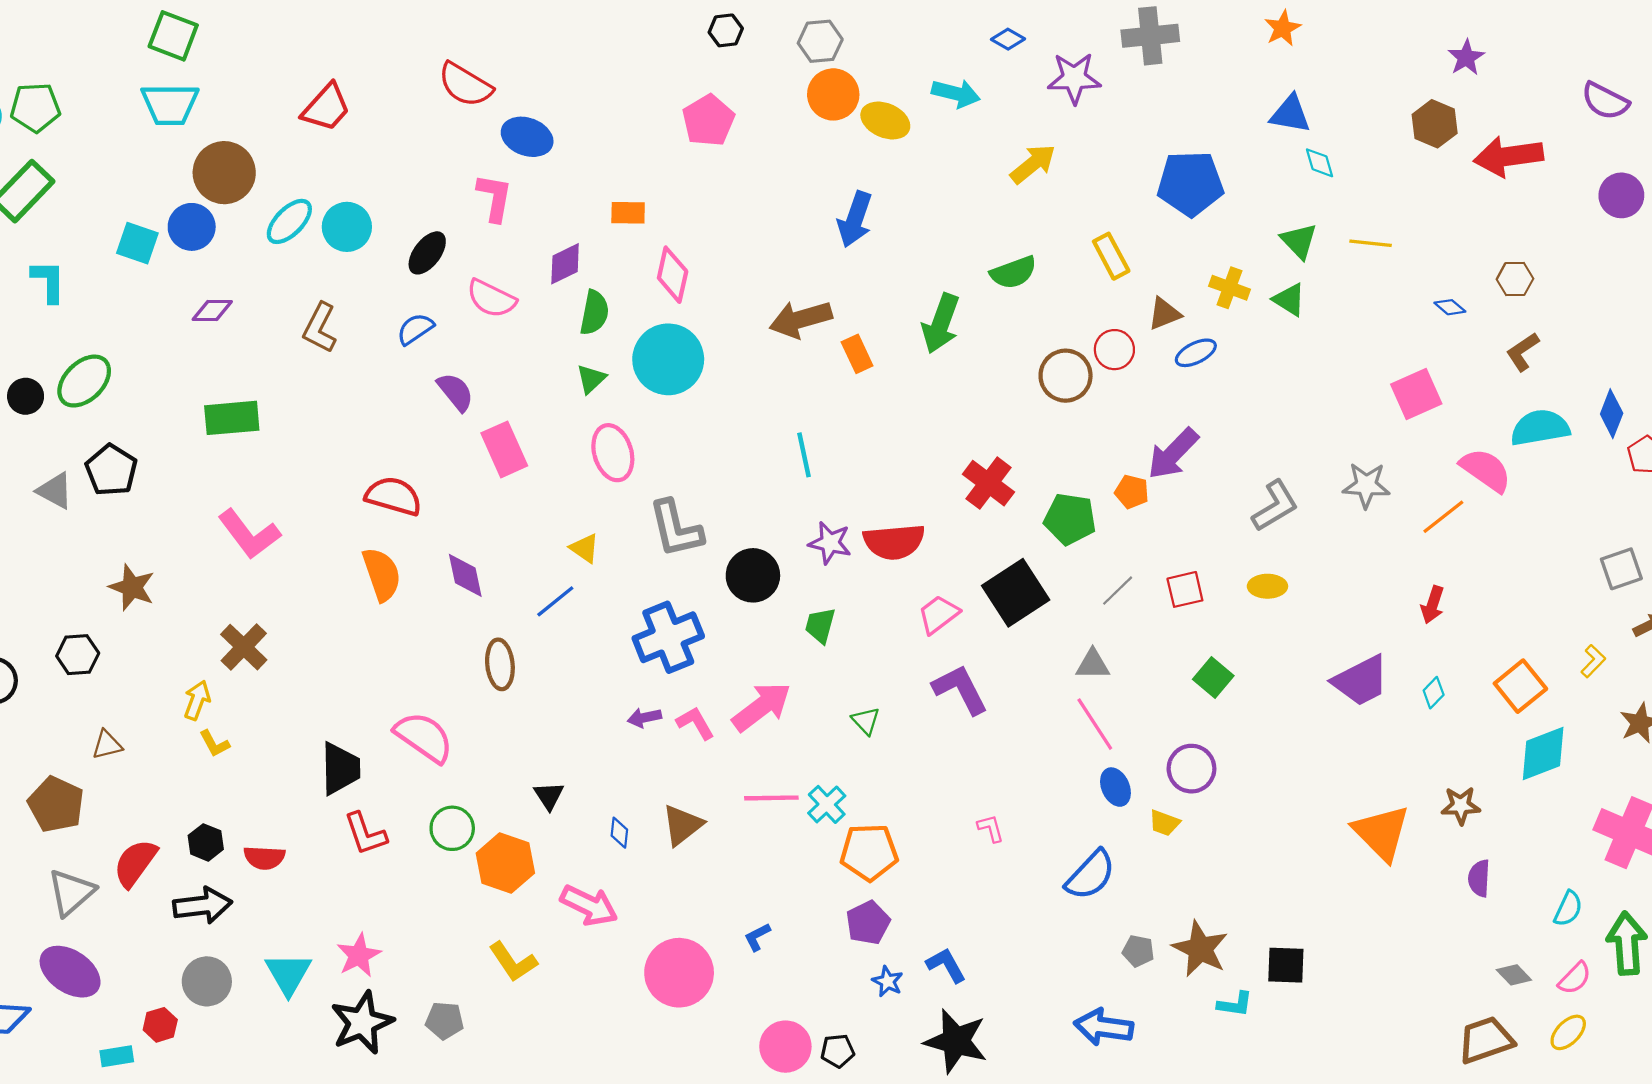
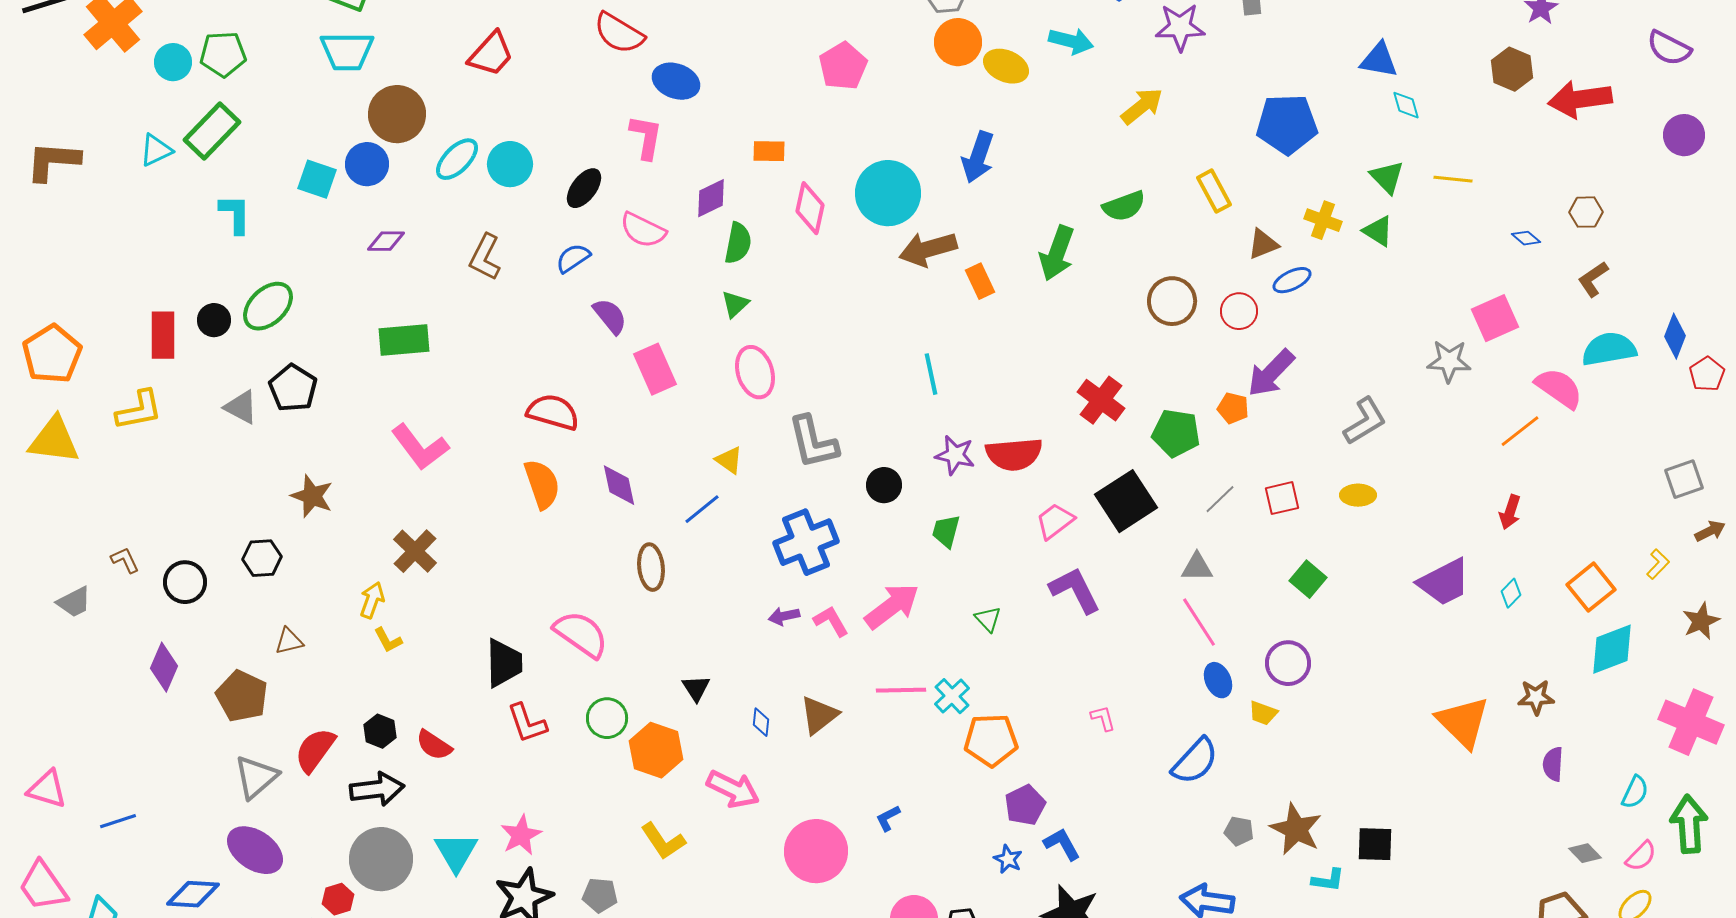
red circle: (1114, 350) -> (1239, 311), moved
cyan circle: (668, 359) -> (888, 193), moved
gray star: (1366, 485) -> (1449, 361), moved
black circle: (753, 575) -> (884, 485), size x0.7
red semicircle: (264, 858) -> (434, 745), turned 30
purple pentagon: (868, 923) -> (1025, 805), moved
gray circle: (207, 981) -> (381, 859), size x1.4

